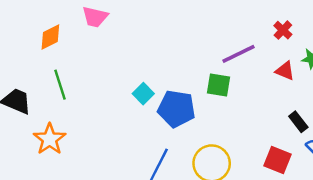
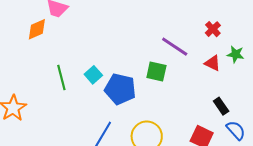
orange diamond: (50, 37) -> (37, 29), moved
purple line: (238, 54) -> (175, 47), turned 56
green line: (60, 85) -> (61, 77), moved

